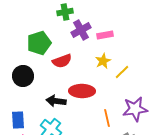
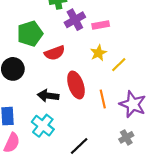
red ellipse: (82, 91) -> (76, 85), turned 70
purple star: (135, 109) -> (133, 104), turned 30
orange line: (107, 118) -> (103, 99), moved

